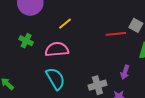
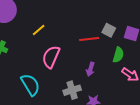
pink semicircle: (57, 49) -> (51, 57), moved, turned -60
purple arrow: (125, 72) -> (90, 69), moved

